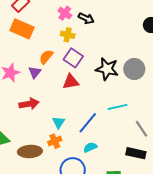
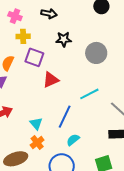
black arrow: (86, 18) -> (49, 14), moved
black star: (107, 69) -> (64, 39), moved, size x0.7
red triangle: (71, 82) -> (51, 80), moved

